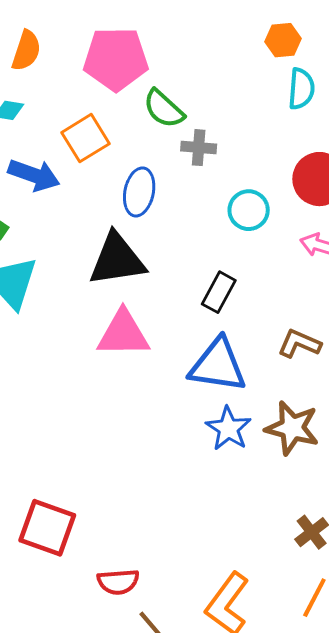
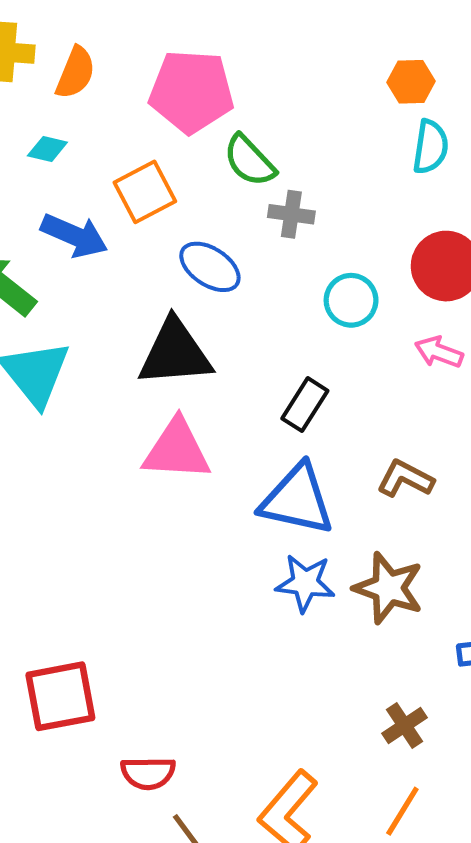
blue ellipse: (139, 192) -> (210, 267), turned -72
blue star: (228, 428) -> (305, 583), turned -30
red square: (47, 528) -> (60, 696), turned -34

